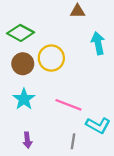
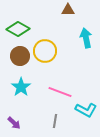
purple arrow: (27, 140) -> (14, 123), moved, turned -40
gray line: (73, 141) -> (55, 121), moved

